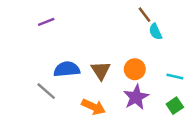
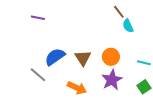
purple line: (46, 22) -> (38, 18), turned 32
blue semicircle: (67, 69) -> (55, 57), turned -30

